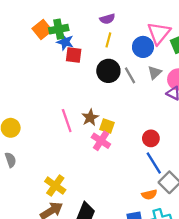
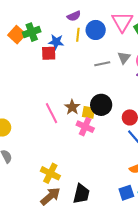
blue star: (65, 42) -> (56, 42), moved
blue circle: (143, 47) -> (96, 30), moved
black circle: (108, 71) -> (101, 105), moved
gray line: (130, 75) -> (102, 64), turned -63

